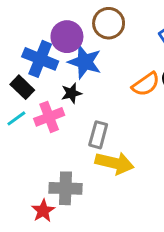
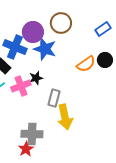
black star: (71, 93) -> (36, 78), moved
yellow arrow: (115, 163) -> (65, 117), turned 65
red star: (43, 211) -> (26, 149), moved

